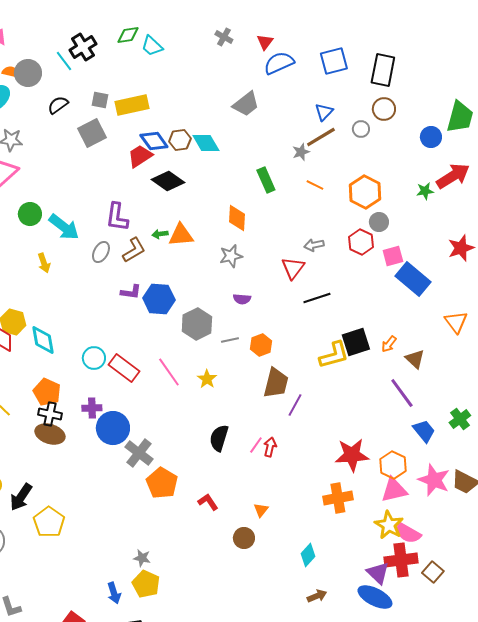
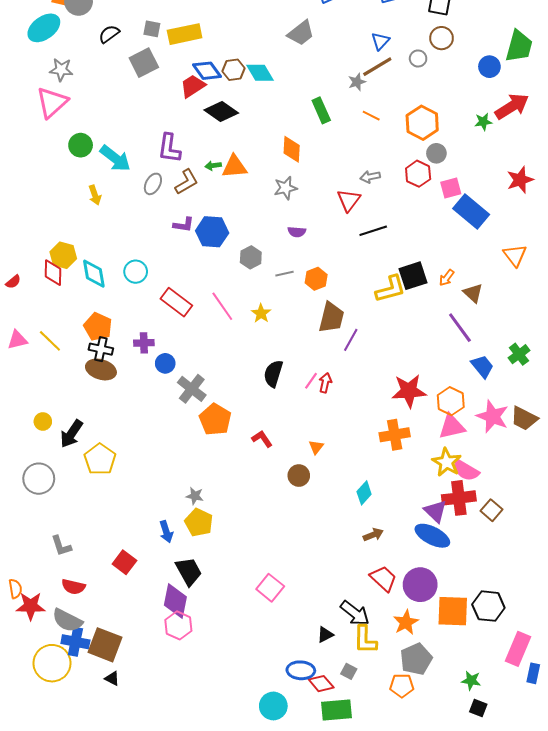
gray hexagon: (197, 324) -> (251, 257), size x0.7
cyan circle: (94, 358) -> (136, 272), moved
blue circle: (113, 428) -> (165, 363), size x0.6

